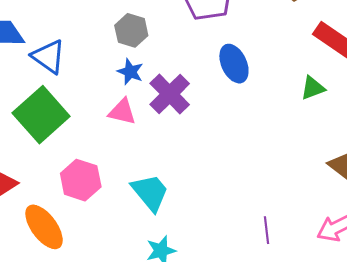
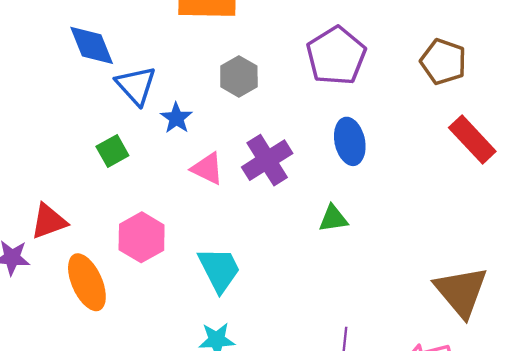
blue star: (130, 72) -> (176, 118), moved
green triangle: (313, 88) -> (333, 219), moved
green square: (41, 115) -> (112, 151), size x0.5

